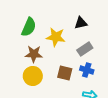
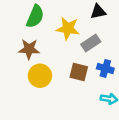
gray rectangle: (85, 49) -> (91, 43), moved
brown star: (34, 54) -> (29, 49), moved

